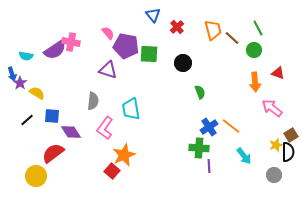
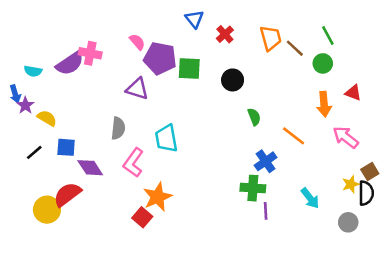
orange line: (231, 126) -> (294, 136), moved
yellow circle: (36, 176) -> (47, 210), moved

